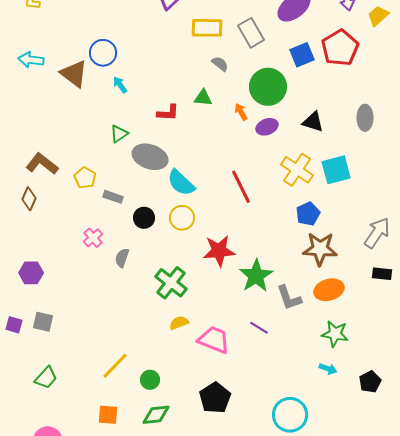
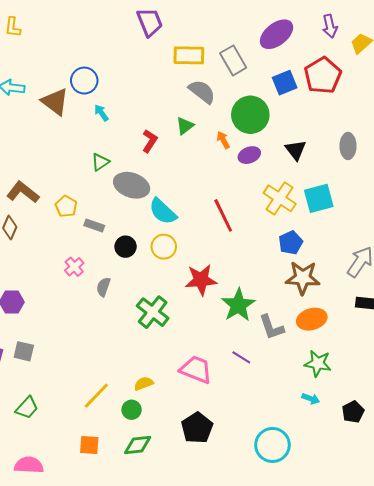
gray semicircle: (220, 64) -> (202, 92), size x1.6
green triangle: (203, 98) -> (185, 126), turned -42
red L-shape: (168, 113) -> (150, 141), turned -60
black triangle: (313, 122) -> (296, 150), turned 35
yellow semicircle: (179, 323) -> (144, 384), moved

